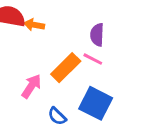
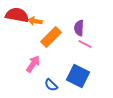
pink line: (93, 59) -> (85, 44), moved
orange rectangle: (66, 68) -> (51, 37), moved

